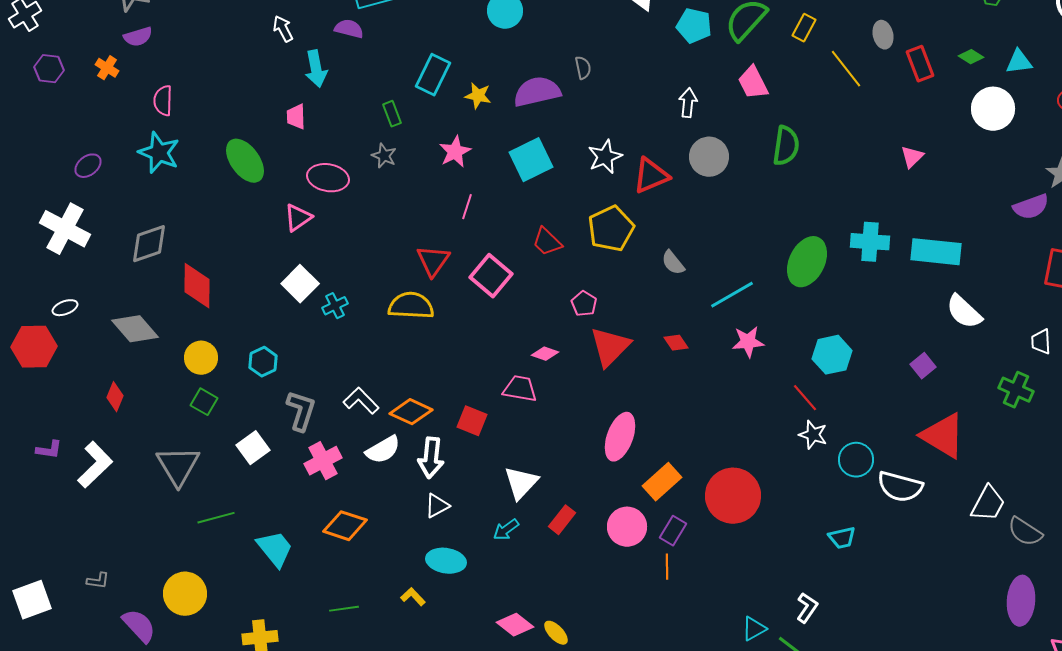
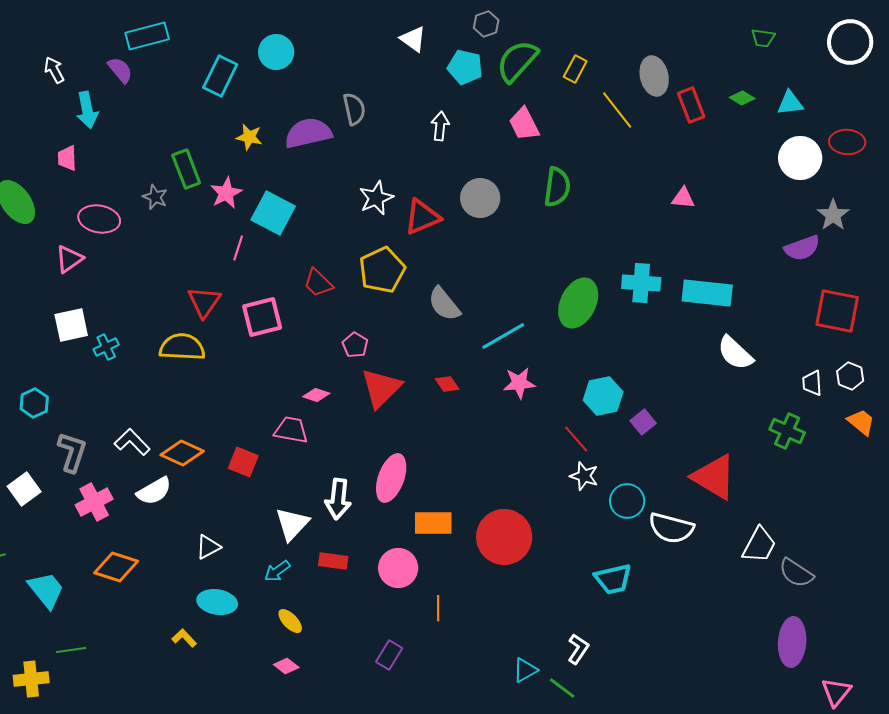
purple semicircle: (349, 29) -> (120, 70), turned 36
gray ellipse: (883, 35) -> (654, 76), size x1.4
gray semicircle: (583, 68) -> (354, 109), size x1.4
cyan rectangle: (433, 75) -> (220, 76), moved
white arrow: (688, 103) -> (440, 126), moved
white circle: (993, 109) -> (800, 158), moved
green rectangle: (392, 114) -> (186, 169), moved, size x1.5
pink triangle: (912, 157) -> (683, 198), turned 50
cyan square: (531, 160) -> (273, 213), moved, turned -36
gray semicircle: (673, 263) -> (444, 304), size x1.4
pink square: (491, 276) -> (262, 317), turned 36
white square: (300, 284) -> (71, 325), turned 33
purple square: (923, 366) -> (643, 422), moved
white arrow: (431, 458) -> (338, 499), moved
orange rectangle: (662, 482) -> (433, 523), turned 42
red rectangle: (562, 520) -> (333, 561), turned 60
purple rectangle: (673, 531) -> (389, 655), moved
cyan trapezoid: (842, 538) -> (613, 579), size x1.4
green line: (344, 609) -> (71, 650), moved
pink diamond: (515, 625) -> (286, 666), size x0.7
yellow ellipse: (556, 633) -> (290, 621), moved

